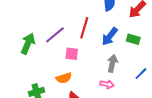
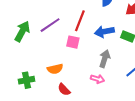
blue arrow: (110, 36) -> (104, 32), turned 36
pink square: (72, 54) -> (73, 42), moved

